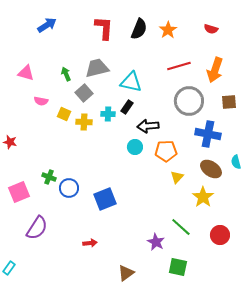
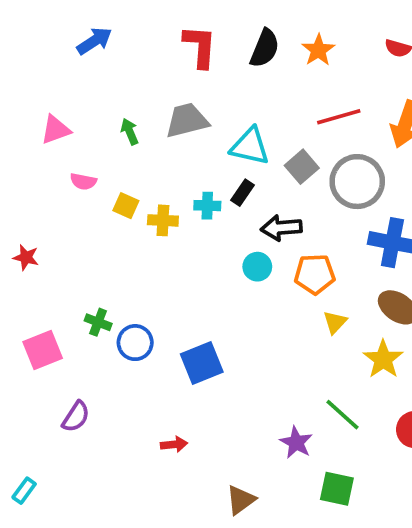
pink triangle: (26, 73) -> (56, 130), turned -36
gray square: (84, 93) -> (302, 167), moved
purple semicircle: (37, 228) -> (76, 417), size x0.7

